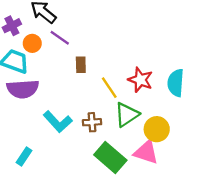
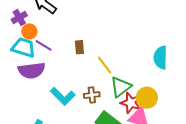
purple line: (60, 38) -> (43, 45), moved
orange circle: (32, 43) -> (29, 31), moved
red star: (140, 80) -> (131, 103), moved

